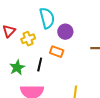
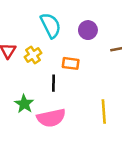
purple circle: (65, 32) -> (88, 30), moved
green star: (17, 68) -> (24, 104), moved

